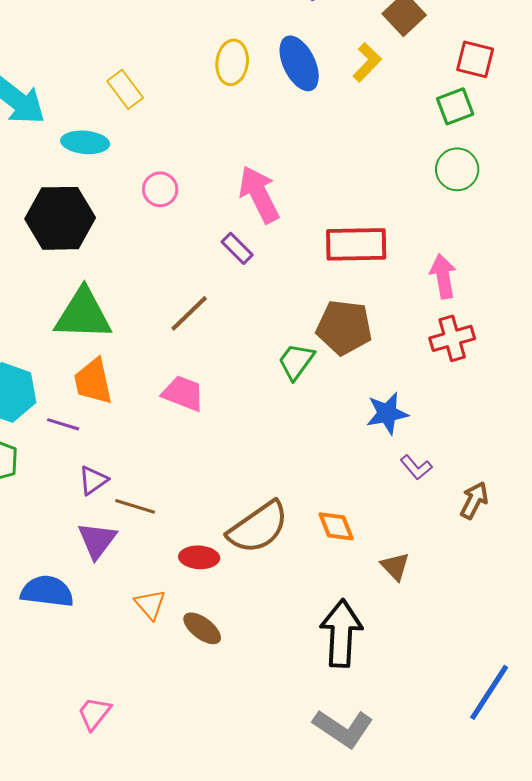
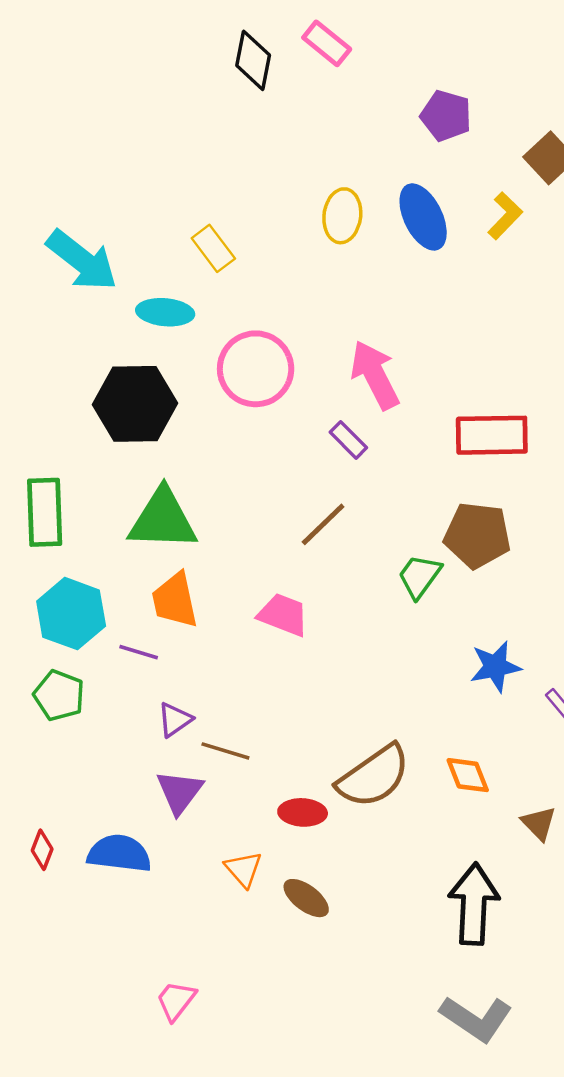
pink circle: (160, 189) -> (256, 369), size x1.8
brown line: (189, 313) -> (323, 524), moved
blue star: (387, 413) -> (495, 667), moved

